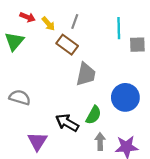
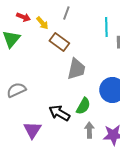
gray line: (75, 22) -> (66, 13), moved
gray semicircle: (20, 97) -> (16, 90), turned -42

